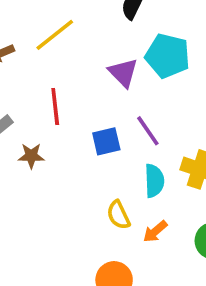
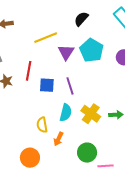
yellow line: (55, 35) -> (46, 38), moved
red line: (55, 107) -> (29, 71), moved
orange arrow: (155, 231) -> (58, 139), turned -40

